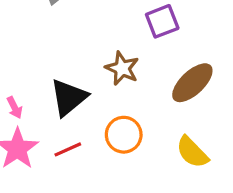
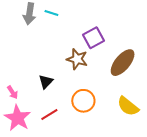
purple square: (162, 21) -> (94, 38), moved
black triangle: (69, 97) -> (46, 82), size x0.6

